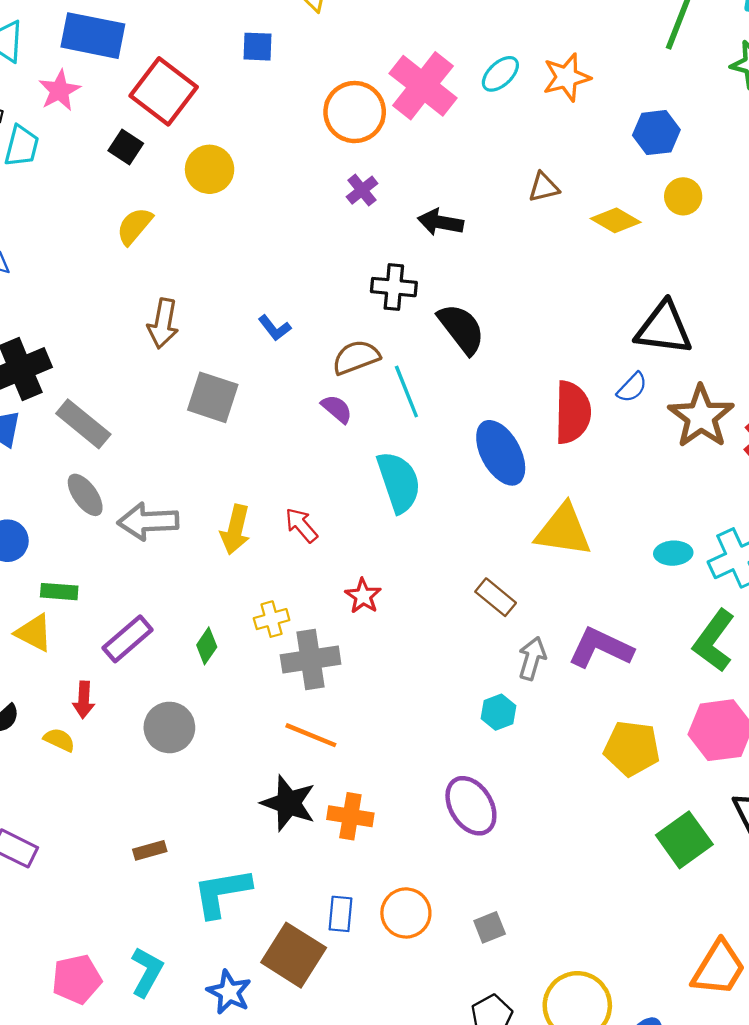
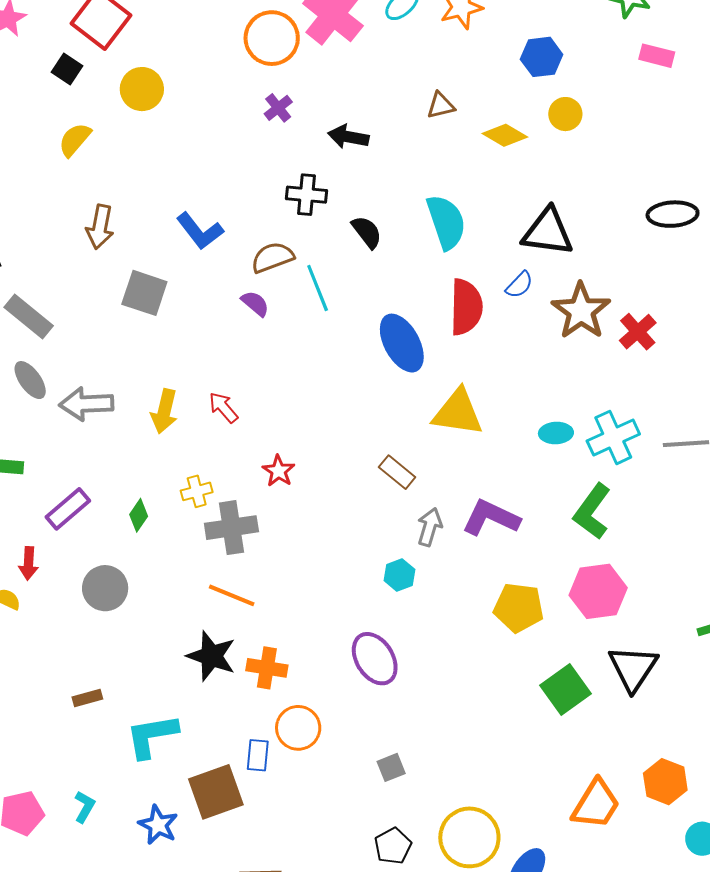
blue L-shape: (275, 328) -> (200, 231), size x1.6
black semicircle: (461, 329) -> (367, 232), size x0.7
cyan semicircle: (399, 482) -> (446, 222), moved
orange circle: (406, 913) -> (298, 728), moved
brown square: (294, 955) -> (216, 792), turned 38
cyan L-shape: (147, 972) -> (85, 807), size x0.7

